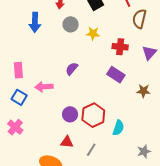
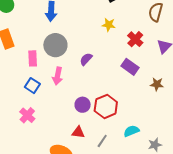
gray circle: (71, 24) -> (55, 45), moved, size x1.5
red cross: (120, 47) -> (135, 39), turned 35
pink arrow: (44, 87) -> (58, 76), turned -78
cyan semicircle: (118, 128) -> (131, 131), moved, turned -133

